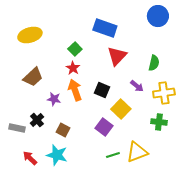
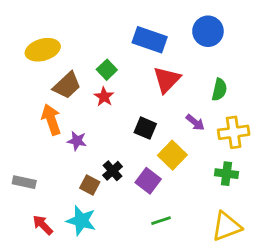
blue circle: (158, 16) -> (208, 31), moved
brown trapezoid: (33, 77) -> (67, 85), moved
orange arrow: (75, 90) -> (51, 120), moved
black cross: (37, 120) -> (113, 171), moved
yellow triangle: (137, 152) -> (226, 226), moved

